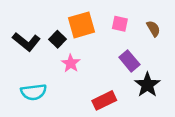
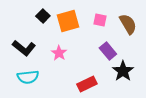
brown semicircle: (153, 29) -> (128, 24), size x1.5
black square: (58, 39) -> (43, 16), moved
black L-shape: (26, 42) -> (24, 48), moved

